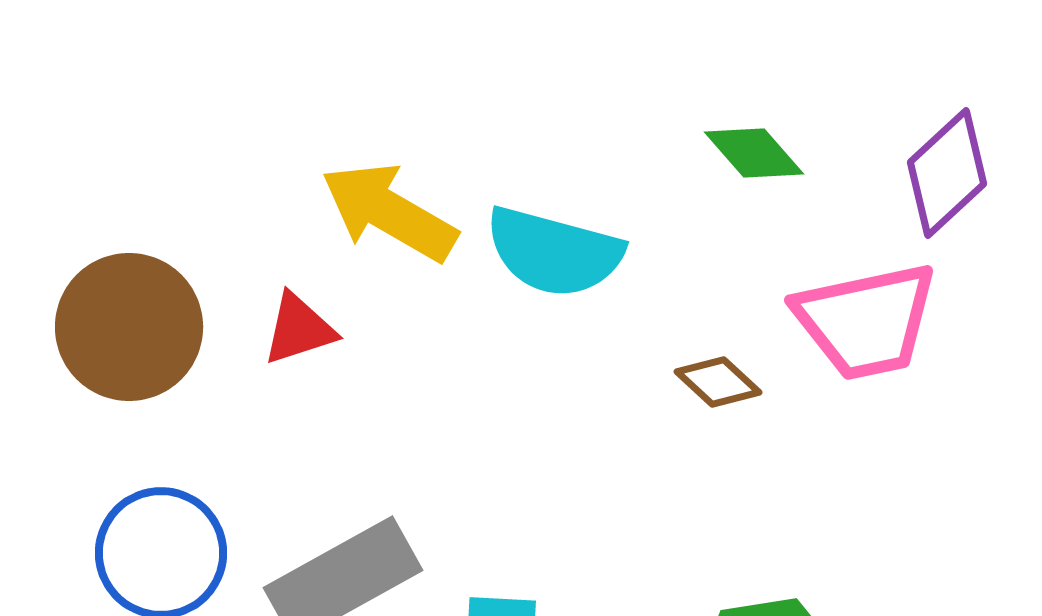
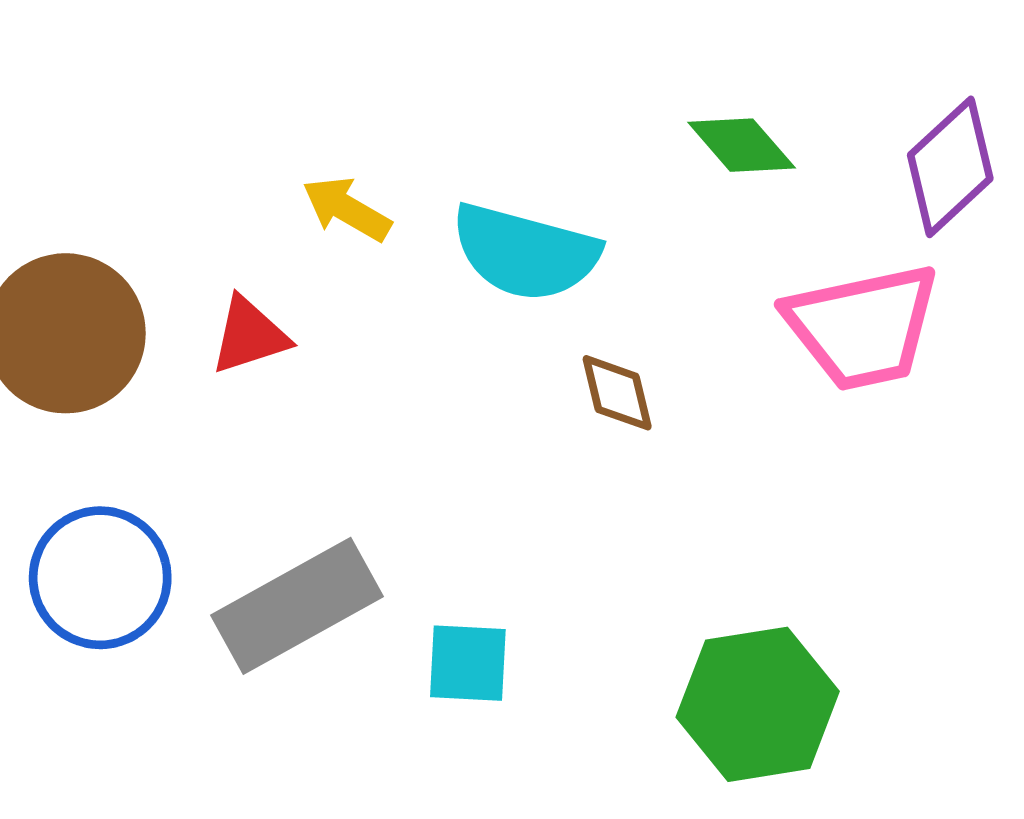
yellow arrow: (389, 212) -> (347, 209), size x0.6
brown diamond: (718, 382) -> (617, 393), moved, turned 34

